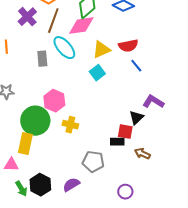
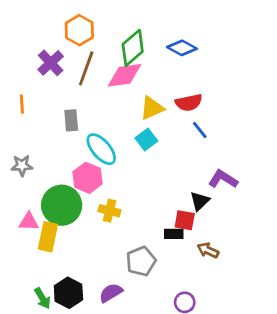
cyan ellipse: (64, 48) -> (101, 149), moved
gray pentagon: (93, 162) -> (141, 261), turned -30
pink triangle: (11, 165) -> (29, 222), moved

